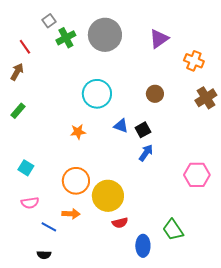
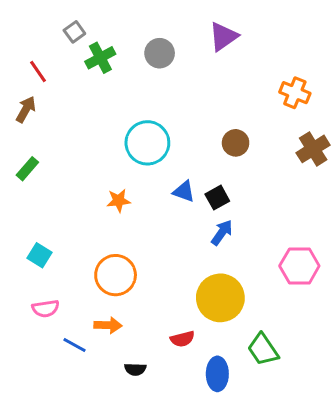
gray circle: (105, 35) -> (160, 53), size x0.6
purple triangle: (159, 39) -> (223, 36), moved
yellow circle: (108, 196) -> (220, 298), moved
black semicircle: (44, 255) -> (135, 369), moved

